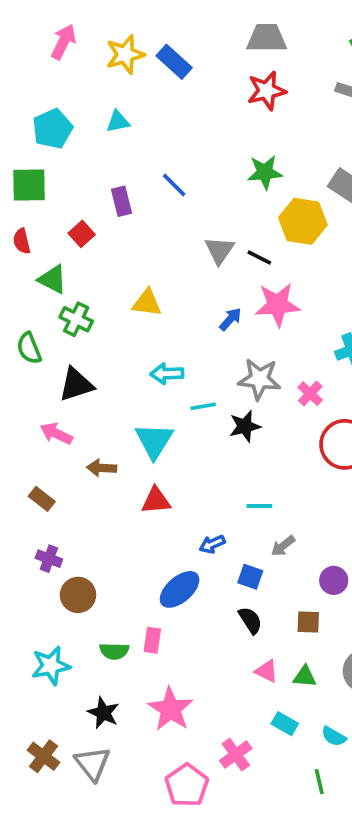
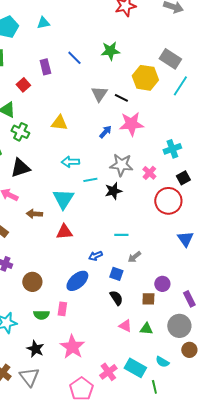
green star: (265, 172) -> (110, 51), moved
purple circle: (334, 580) -> (162, 284), moved
brown circle: (78, 595) -> (32, 282), moved
cyan rectangle: (285, 724) -> (135, 368), moved, size x1.5

